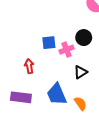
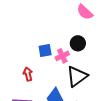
black triangle: (80, 72) -> (77, 76), size x1.6

